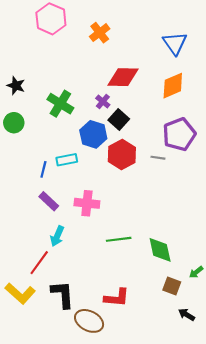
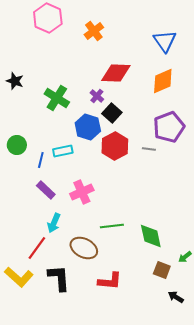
green circle: (14, 123) -> (17, 145), moved
pink cross: (87, 203) -> (82, 192), turned -30
brown ellipse: (89, 321) -> (84, 248), moved

